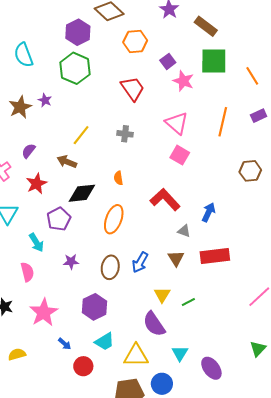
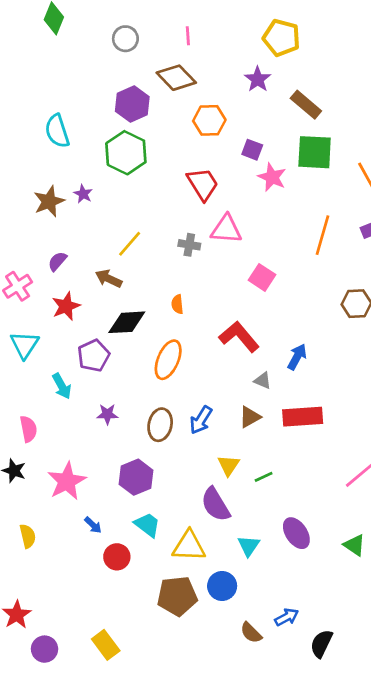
purple square: (168, 61) -> (252, 150), turned -35
pink triangle: (177, 123) -> (226, 229), moved, turned -40
brown triangle: (176, 258) -> (250, 417), turned 30
pink semicircle: (27, 272) -> (28, 429), moved
cyan trapezoid: (105, 342) -> (147, 525), turned -115
green triangle: (258, 349) -> (354, 545), turned -42
yellow semicircle: (17, 354) -> (28, 536), turned 90
purple ellipse: (211, 368) -> (296, 533), moved

